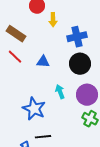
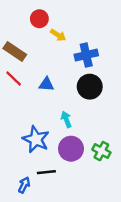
yellow arrow: (53, 20) -> (58, 35), turned -56
purple circle: (87, 95) -> (71, 149), moved

